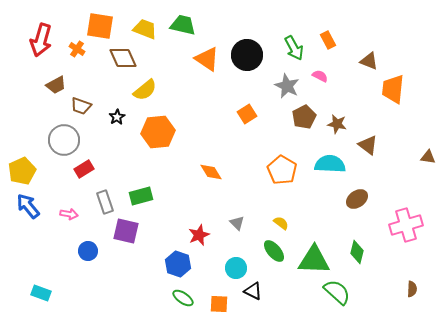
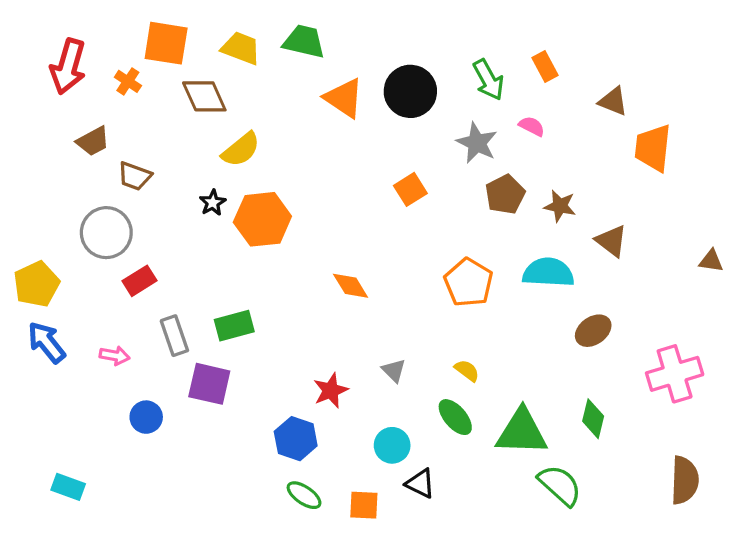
black star: (117, 117) -> (213, 203), moved
brown semicircle: (412, 289) -> (685, 480), size x1.8

